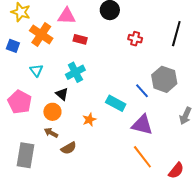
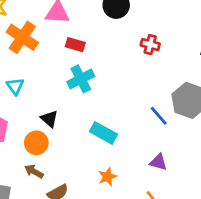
cyan cross: (75, 72) -> (81, 79), moved
cyan rectangle: (116, 103) -> (103, 133), moved
orange star: (89, 120) -> (107, 177), moved
purple triangle: (142, 125) -> (158, 162), size x0.6

